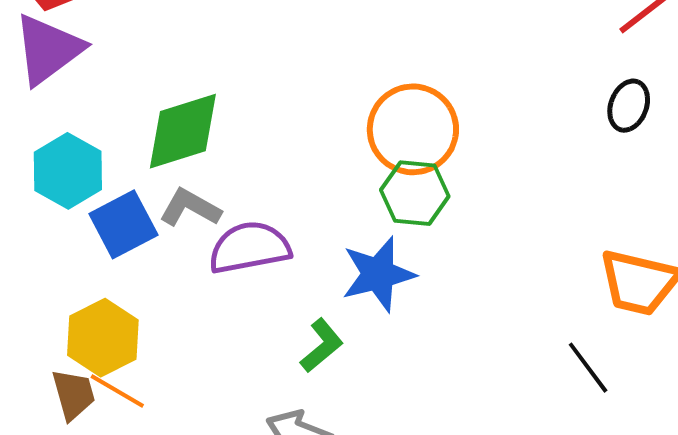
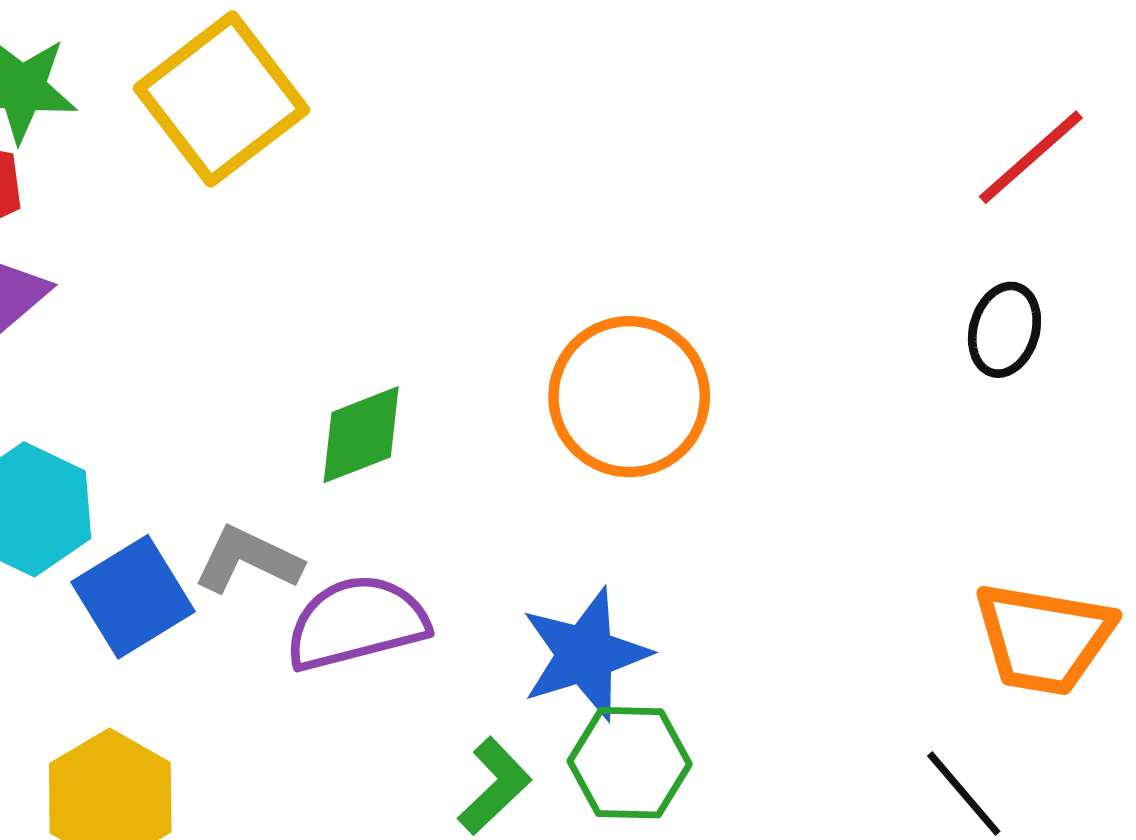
green diamond: (183, 131) -> (361, 435), moved, size x0.7
green hexagon: (415, 193) -> (630, 763), moved

